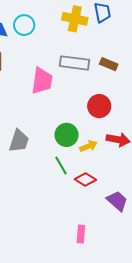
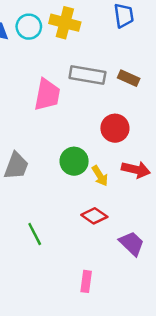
yellow cross: (75, 19) -> (65, 23), moved
yellow arrow: (89, 146) -> (100, 176), turned 78
green line: (61, 165) -> (35, 234), moved

